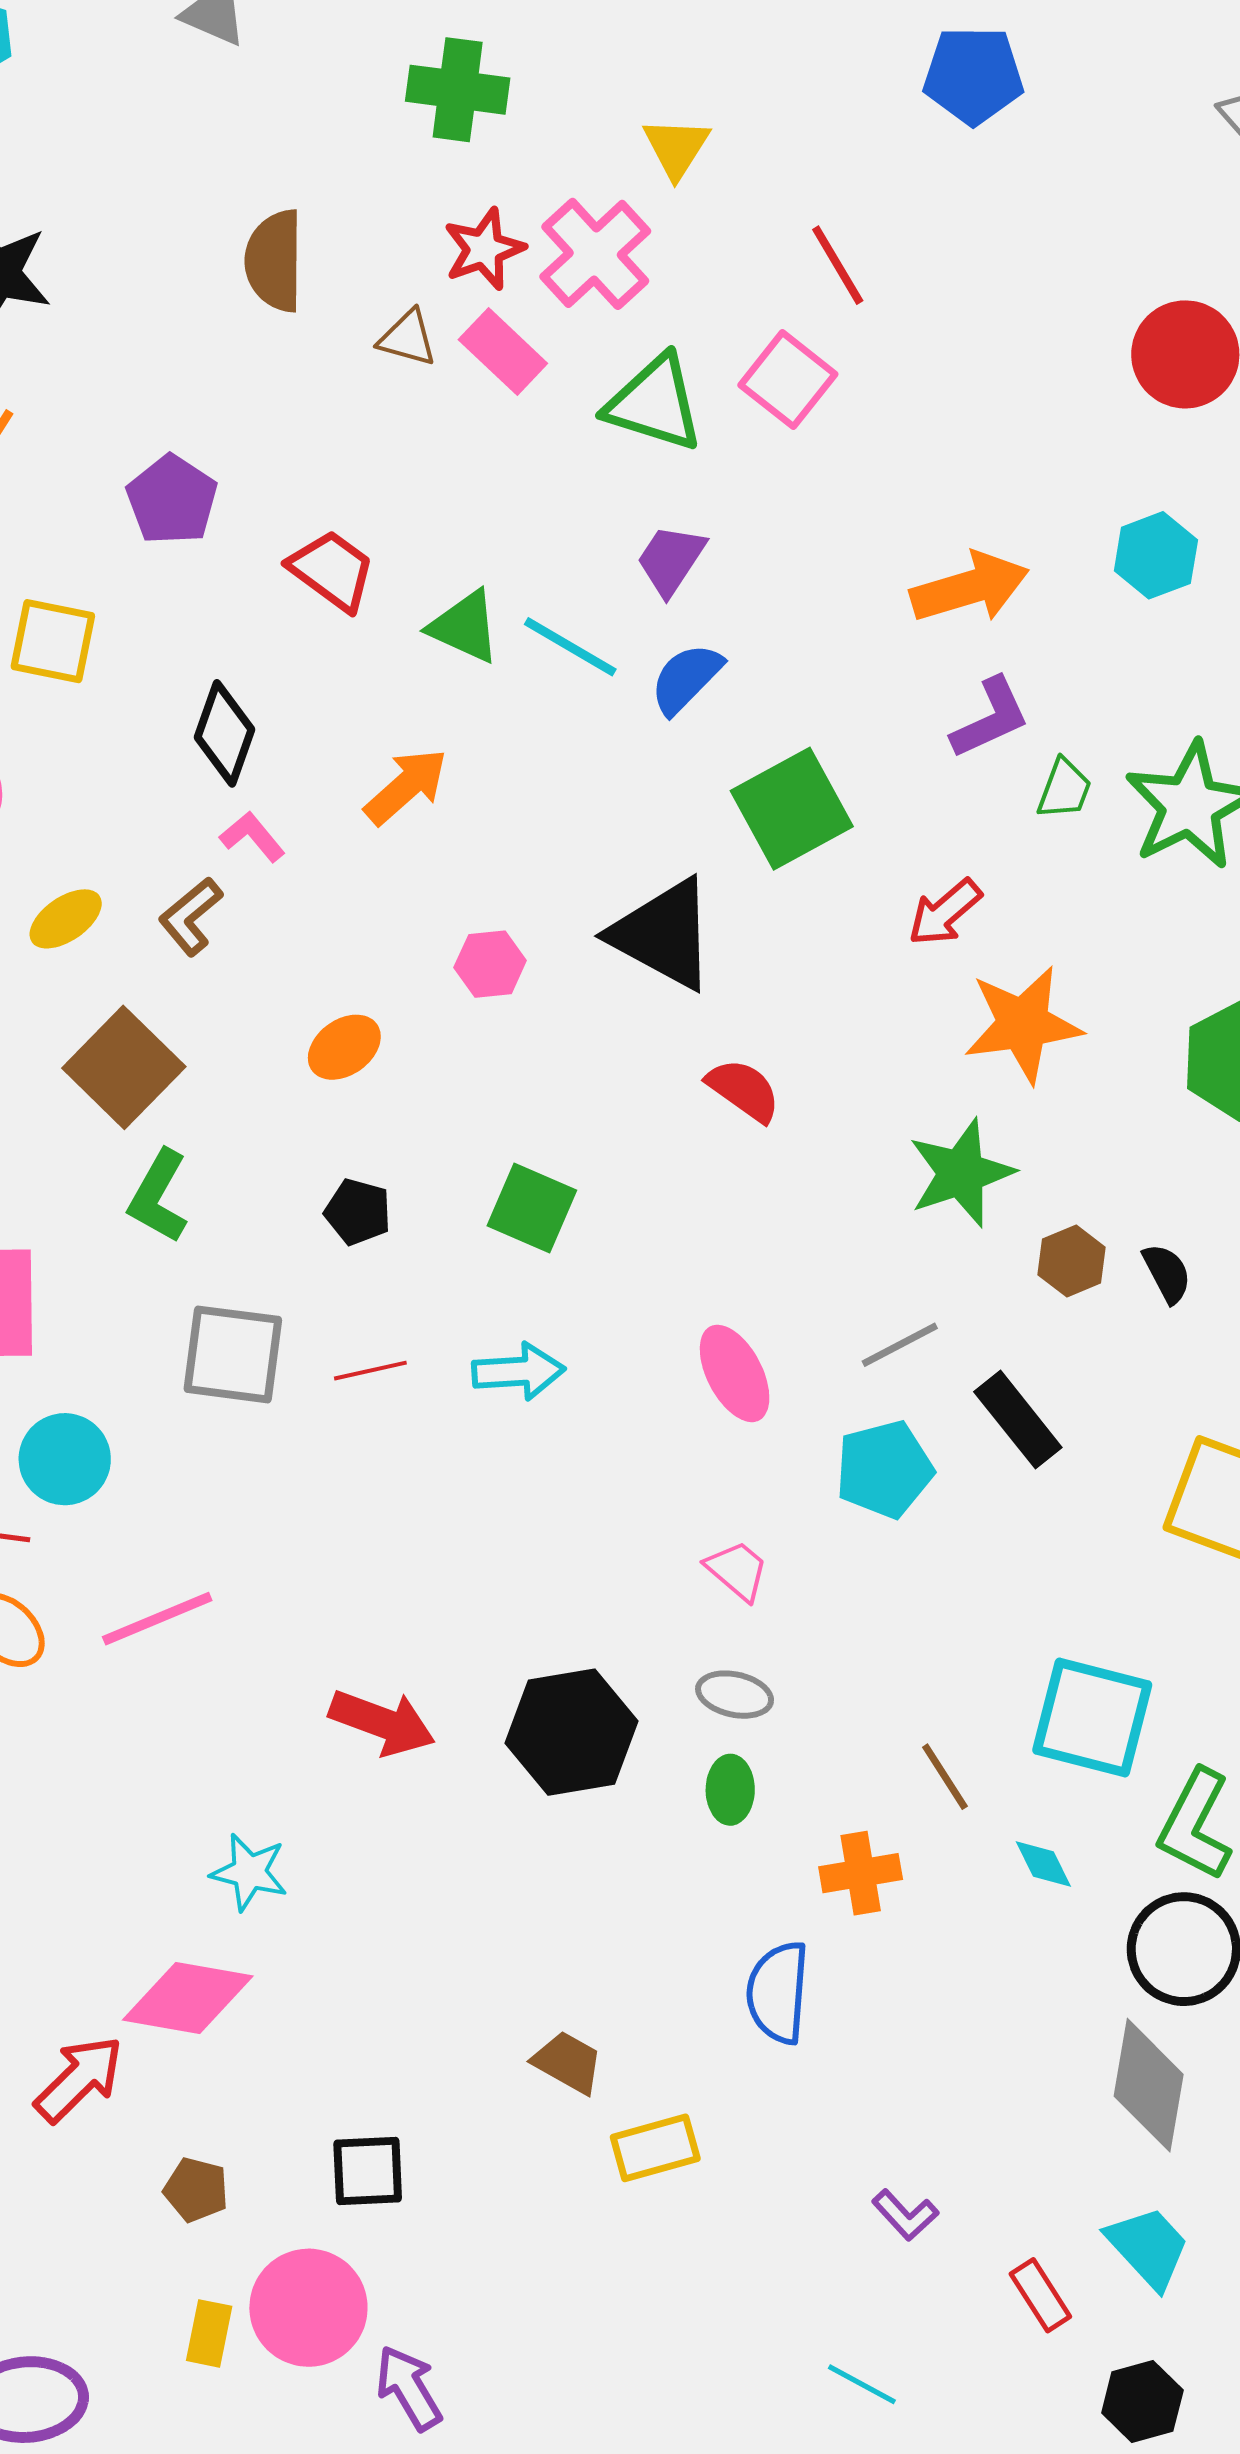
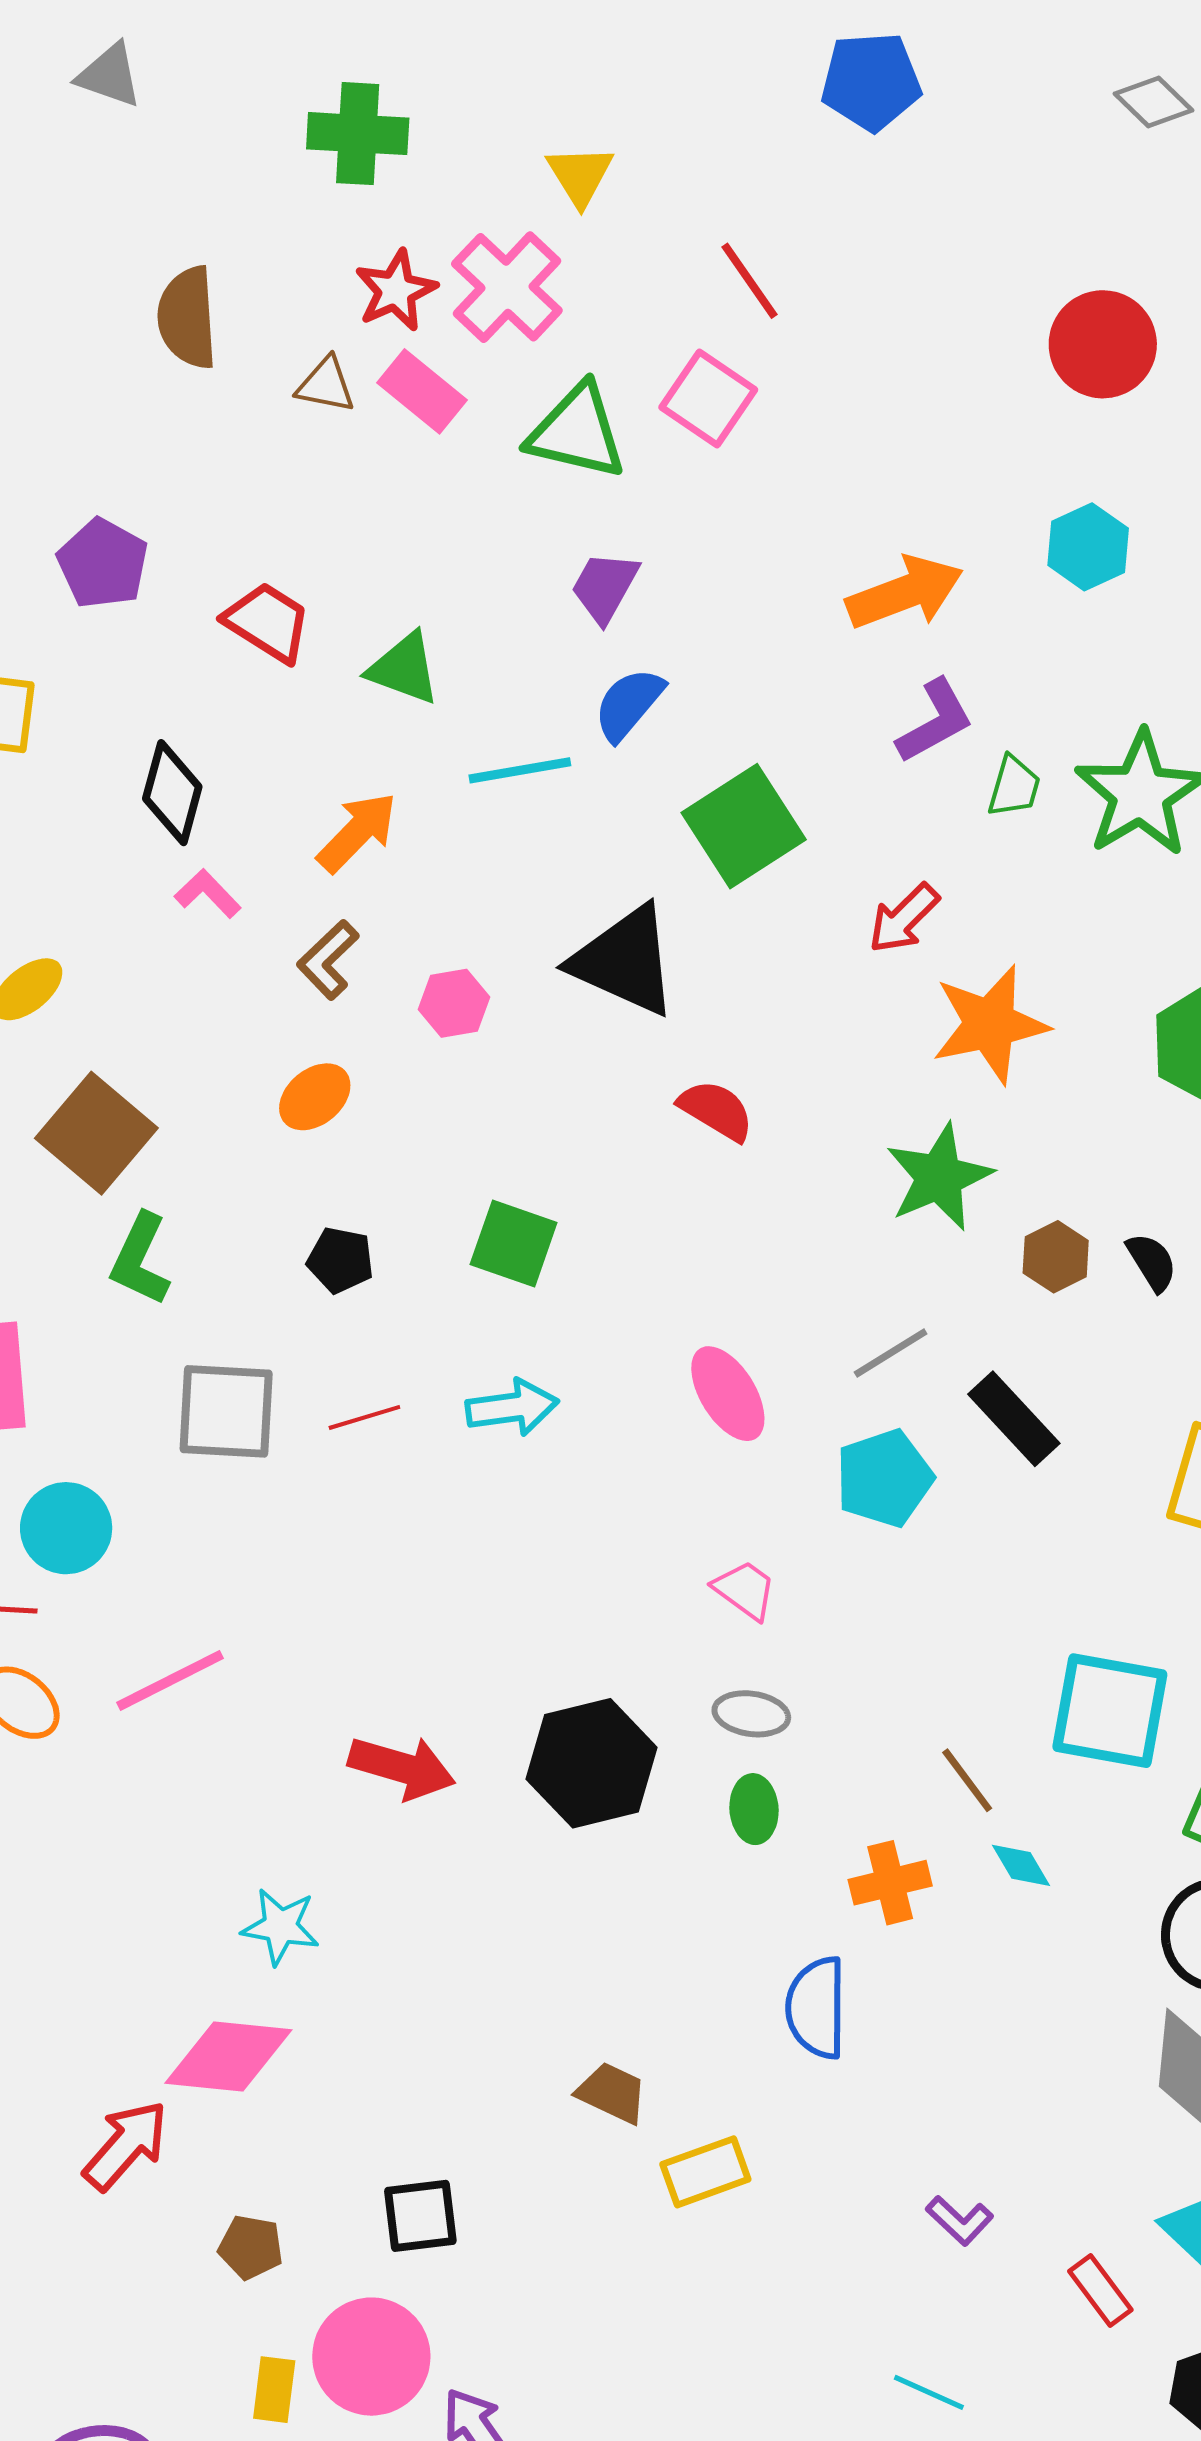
cyan line: (570, 647) -> (520, 770), moved, turned -36
brown L-shape: (191, 916) -> (328, 960), moved
cyan diamond: (1043, 1864) -> (1021, 1865), moved

